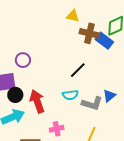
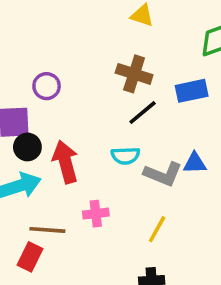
brown cross: (89, 33) -> (134, 74), moved
blue rectangle: (104, 41) -> (192, 91), moved, turned -54
blue triangle: (109, 96) -> (195, 163), turned 32

